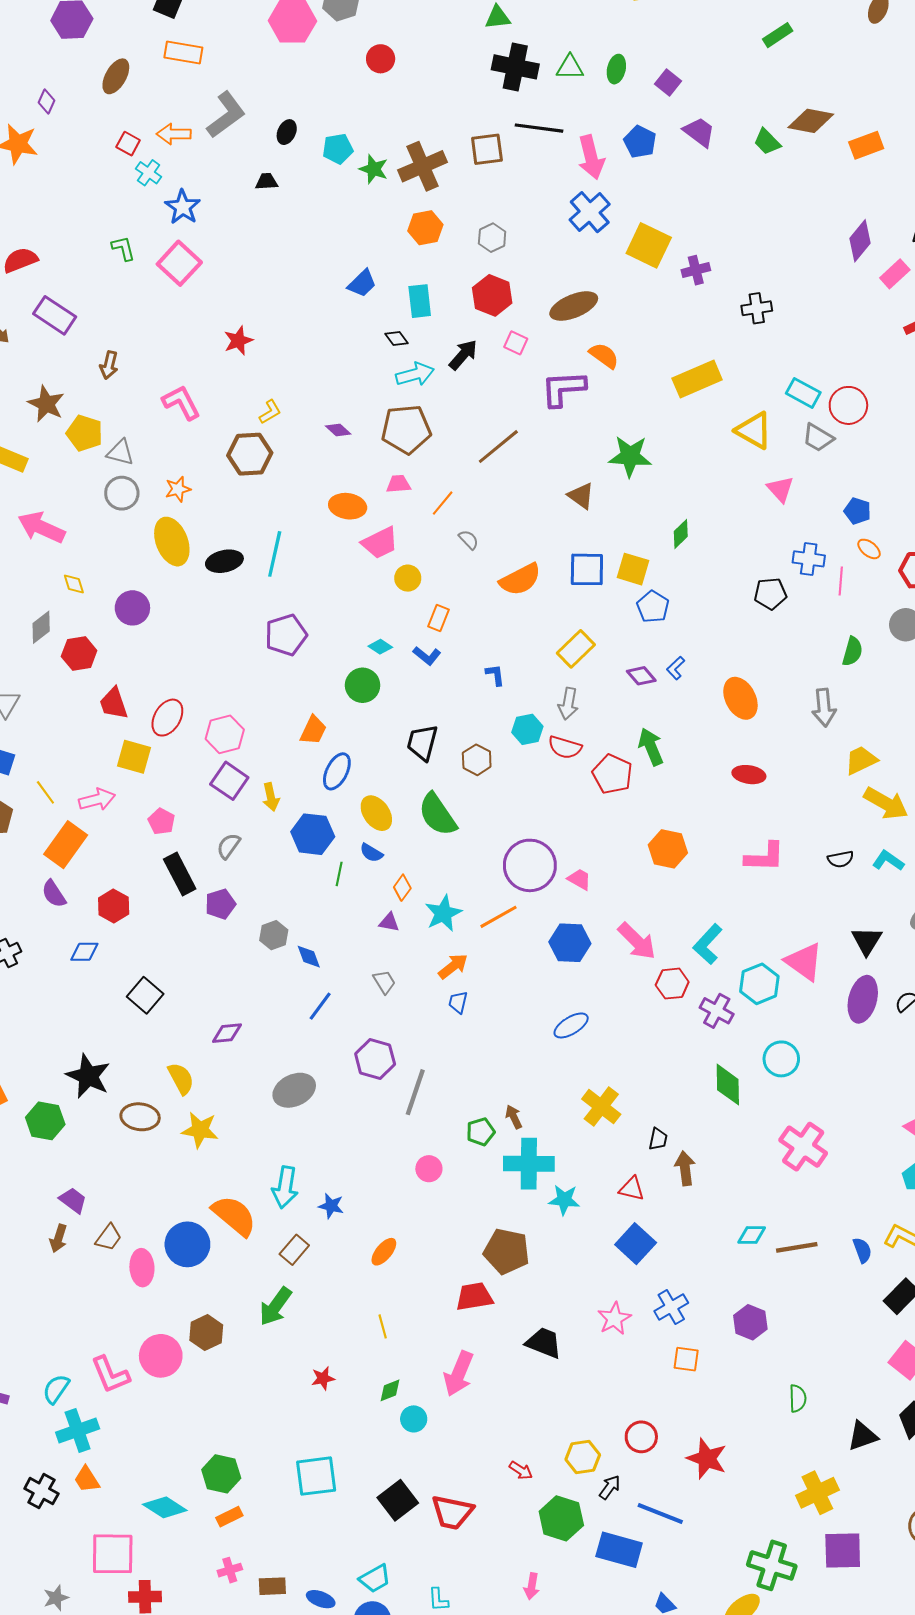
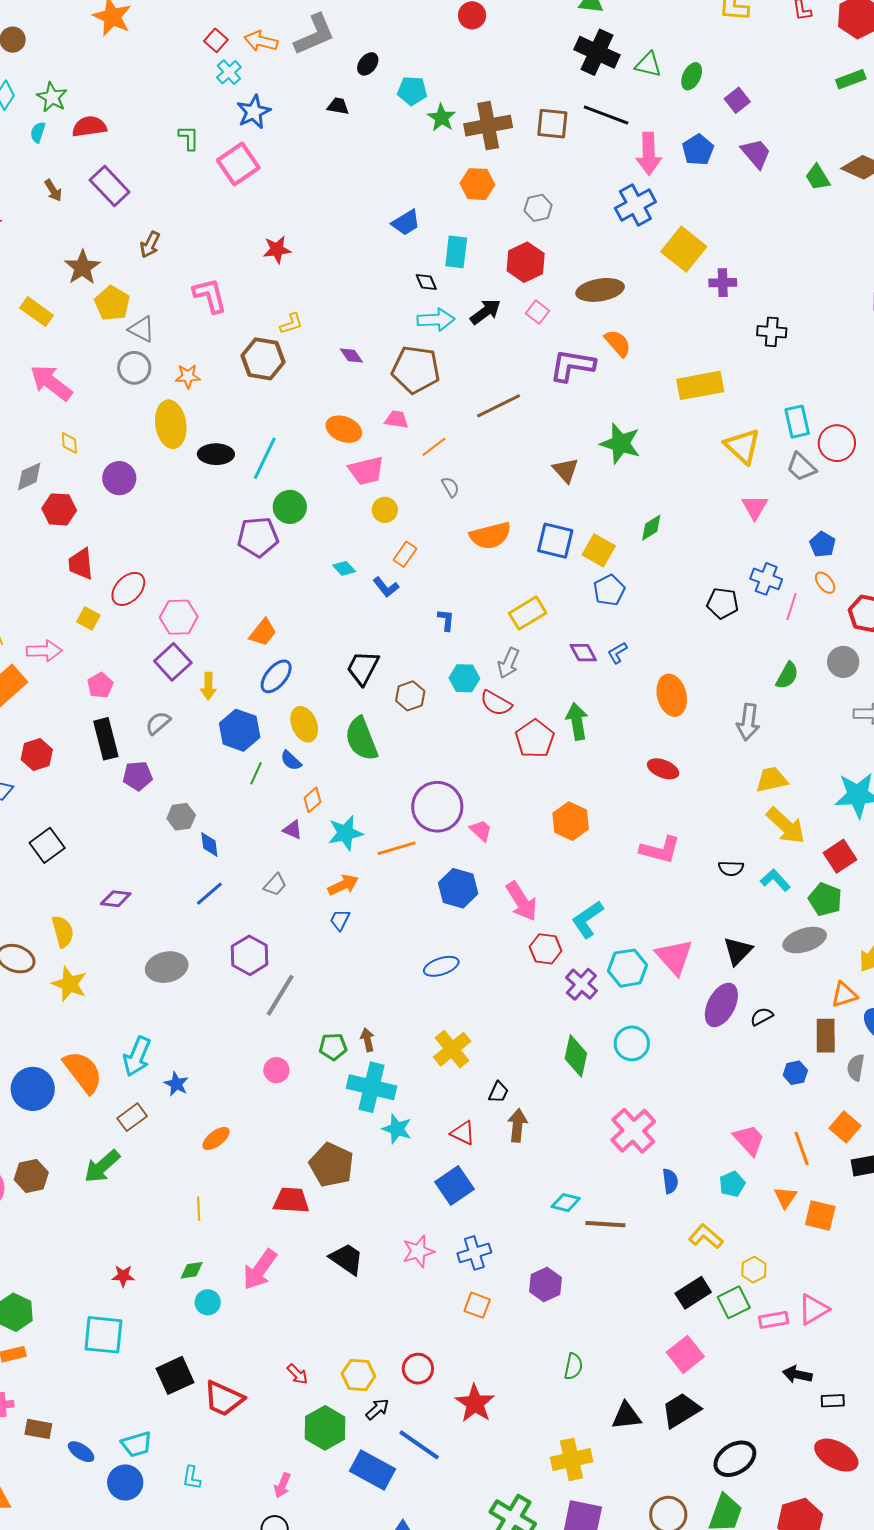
cyan rectangle: (803, 393) -> (797, 422), turned 36
green circle: (363, 685) -> (290, 507), moved
yellow square: (134, 757) -> (88, 618), size x0.7
gray trapezoid: (384, 982) -> (275, 885), turned 60
blue semicircle: (862, 1250) -> (670, 1181), moved
red star: (323, 1378) -> (123, 1276), moved

